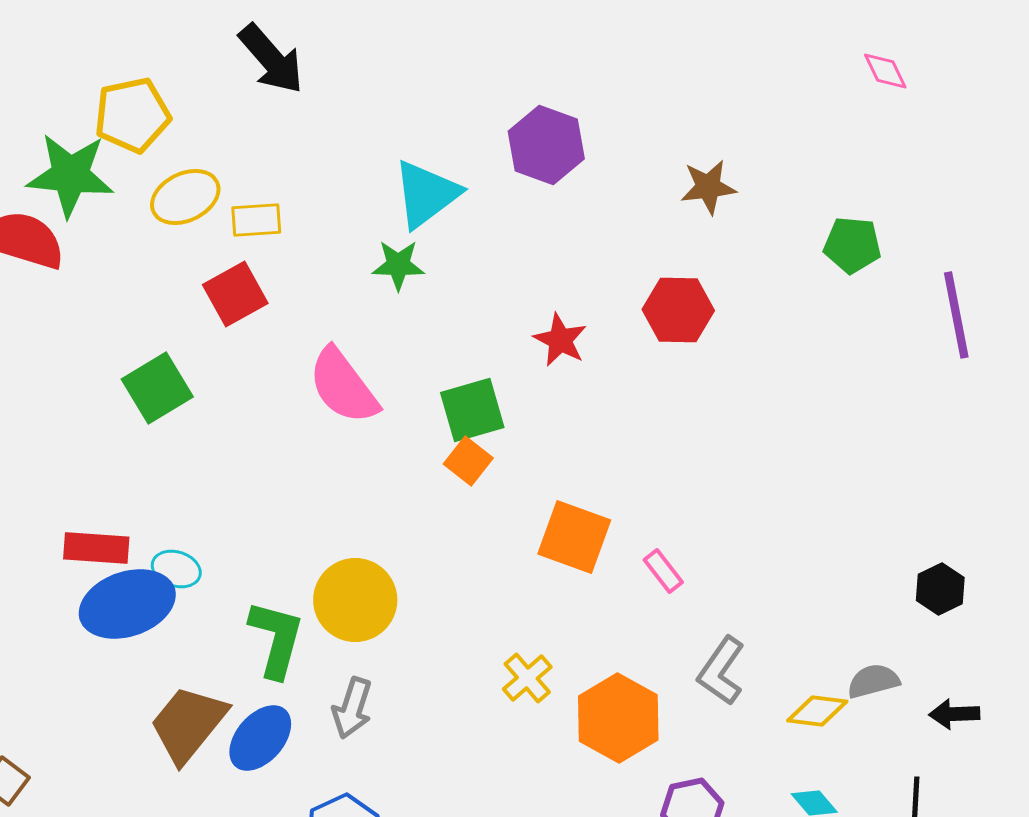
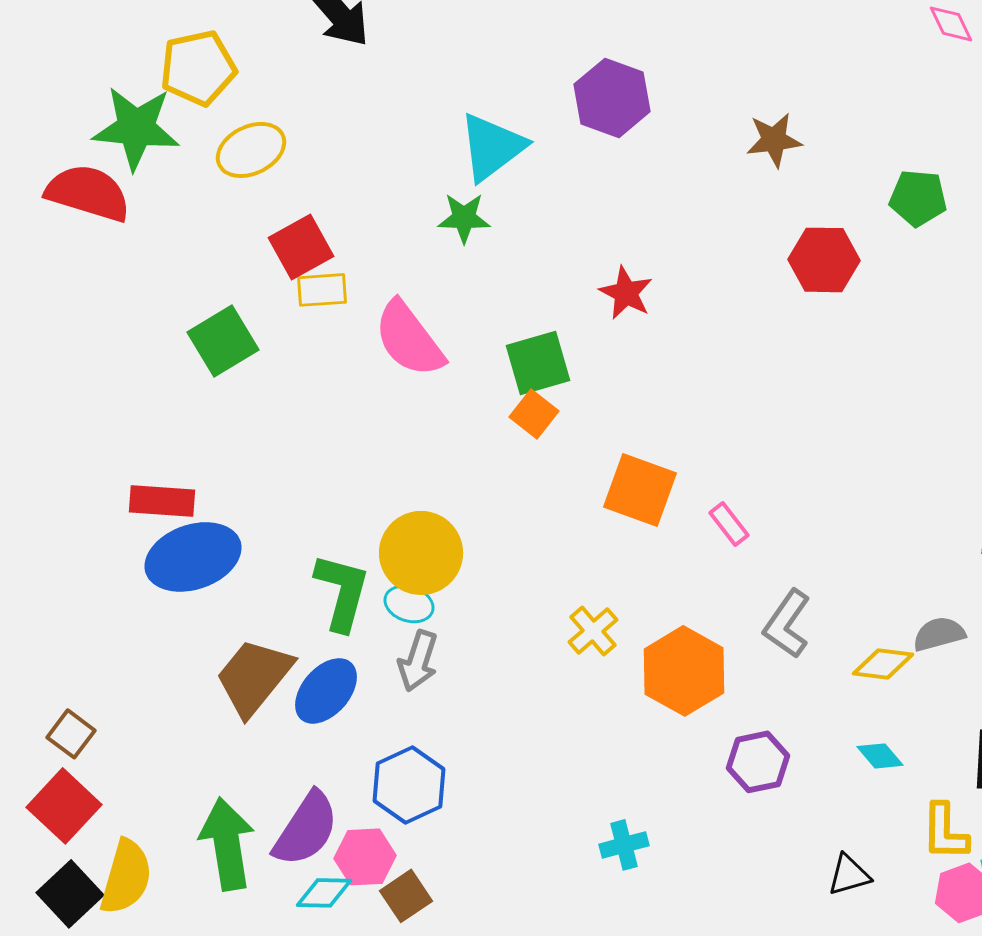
yellow rectangle: (256, 220) -> (322, 290), moved
red hexagon: (678, 310) -> (824, 260), moved
cyan ellipse: (176, 569) -> (409, 604), moved

